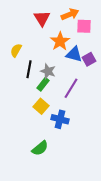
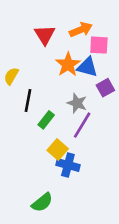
blue triangle: (74, 54) -> (87, 67), moved
gray star: (48, 71) -> (77, 103), moved
yellow square: (41, 106) -> (58, 150), moved

